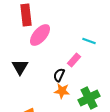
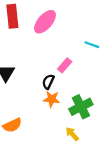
pink ellipse: (40, 35) -> (45, 22), moved
cyan line: (89, 41) -> (92, 45), moved

